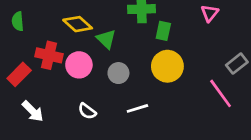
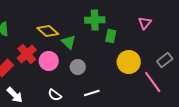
red cross: (49, 55) -> (27, 54), turned 36
yellow circle: (167, 66) -> (129, 62), moved

